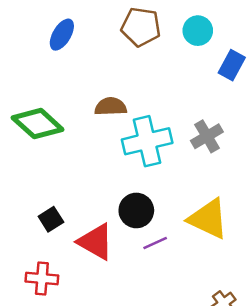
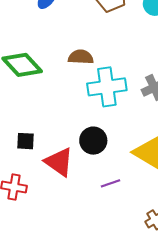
black square: (51, 219) -> (26, 141), turned 30
purple line: (155, 243) -> (110, 183), moved

